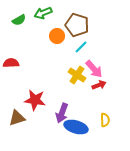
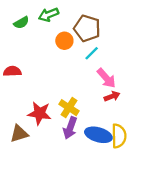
yellow cross: (77, 75) -> (69, 108), moved
yellow semicircle: (105, 120) -> (119, 136), size x1.5
blue ellipse: (76, 127) -> (98, 135), moved

